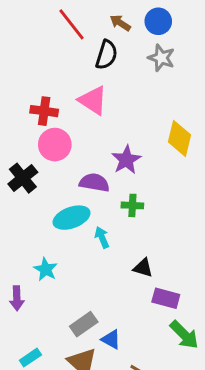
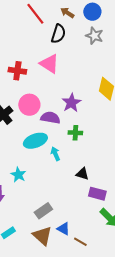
pink circle: (55, 145) -> (29, 105), moved
blue triangle: (111, 339) -> (63, 229), moved

